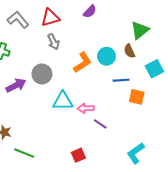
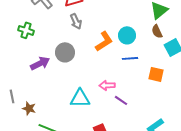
brown semicircle: (129, 51) -> (157, 31), moved
blue line: (121, 80) -> (130, 58), moved
cyan triangle: (63, 101) -> (80, 98), moved

